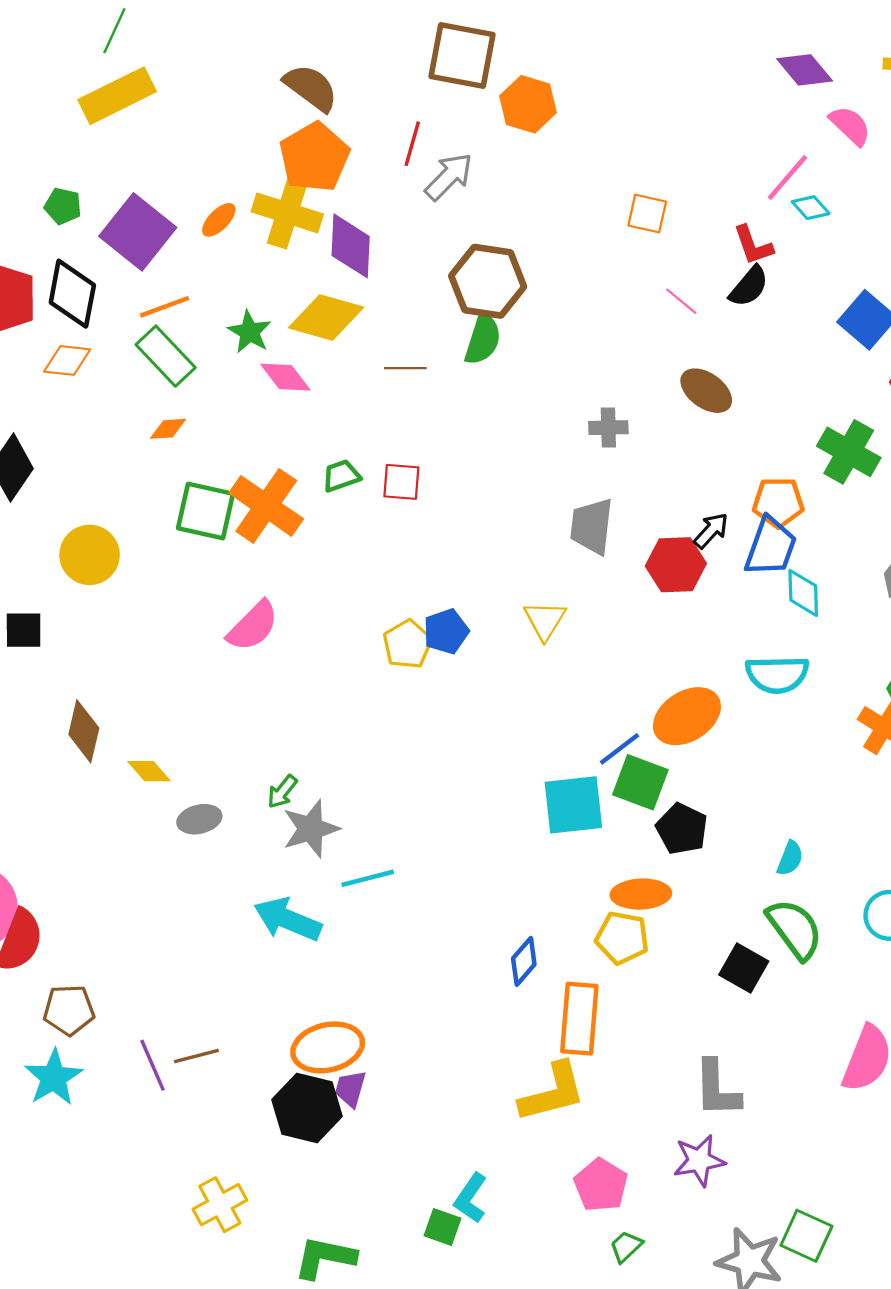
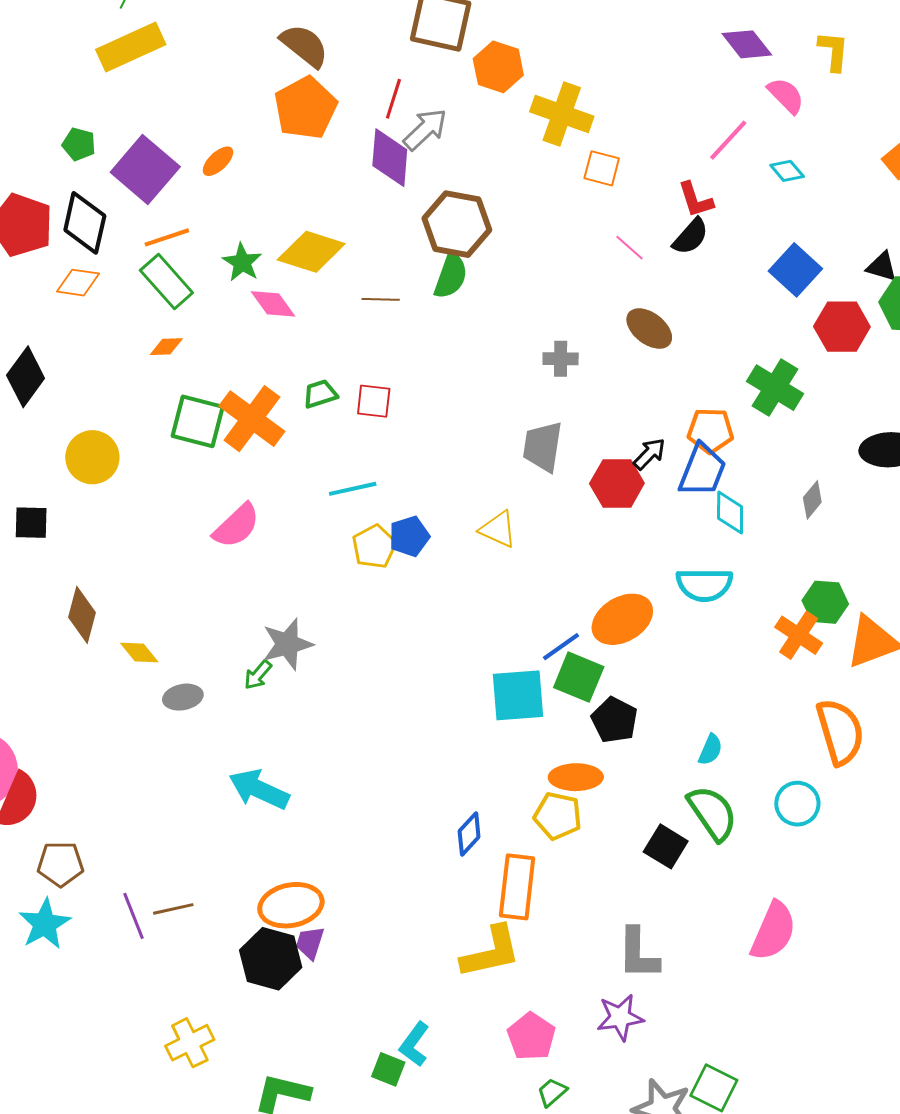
cyan diamond: (811, 208) -> (787, 171), moved
yellow cross: (287, 213) -> (562, 114), moved
purple diamond: (351, 246) -> (390, 158), moved
yellow triangle: (545, 620) -> (498, 529), turned -39
gray star: (311, 829) -> (287, 644), moved
cyan line: (368, 878) -> (353, 489), moved

